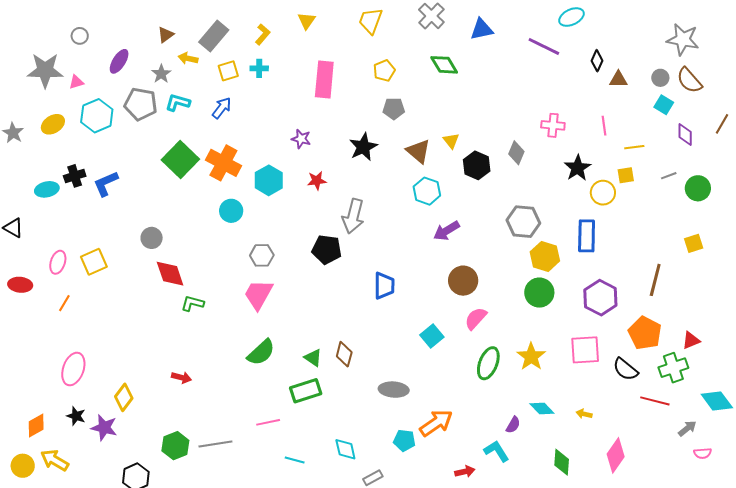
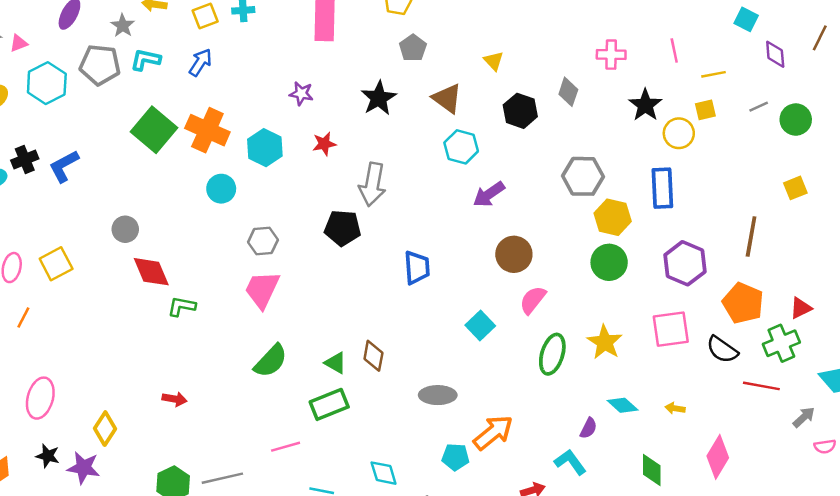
gray pentagon: (394, 109) -> (413, 48), turned -30
yellow triangle: (451, 141) -> (494, 61), moved

